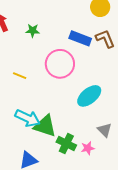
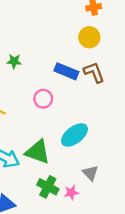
pink circle: (60, 64) -> (43, 99), size x0.6
green triangle: (45, 126) -> (38, 152), moved

